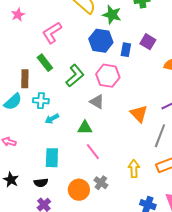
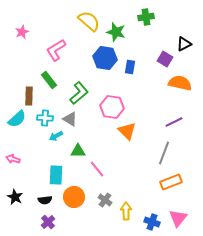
purple square: (148, 42) -> (165, 59), moved
pink hexagon: (108, 76) -> (112, 107), moved
gray triangle: (97, 102) -> (70, 119), moved
orange triangle: (139, 114) -> (127, 131), moved
green triangle: (85, 128) -> (78, 151), moved
yellow arrow: (134, 169) -> (126, 211), moved
orange circle: (79, 190) -> (74, 197), moved

